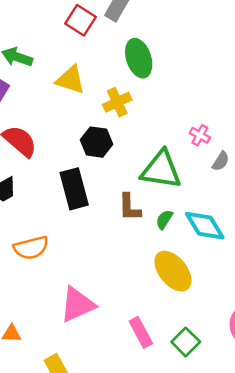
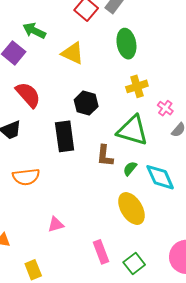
yellow cross: (117, 102) -> (137, 86), moved
pink triangle: (77, 305) -> (56, 224), size x0.6

